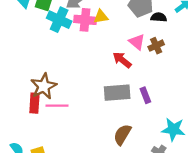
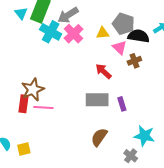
yellow triangle: (101, 17) -> (103, 33), moved
black semicircle: (159, 17) -> (139, 36), size x1.5
pink cross: (85, 20) -> (73, 34), turned 36
pink triangle: (137, 42) -> (120, 48), moved

